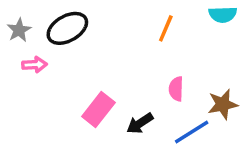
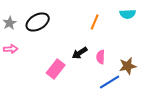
pink arrow: (35, 65) -> (11, 49), moved
black arrow: (140, 123) -> (80, 53), moved

